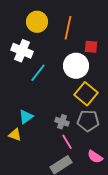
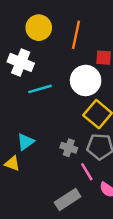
cyan line: (38, 73) -> (40, 89), turned 36
pink line: (67, 142) -> (87, 172), moved

